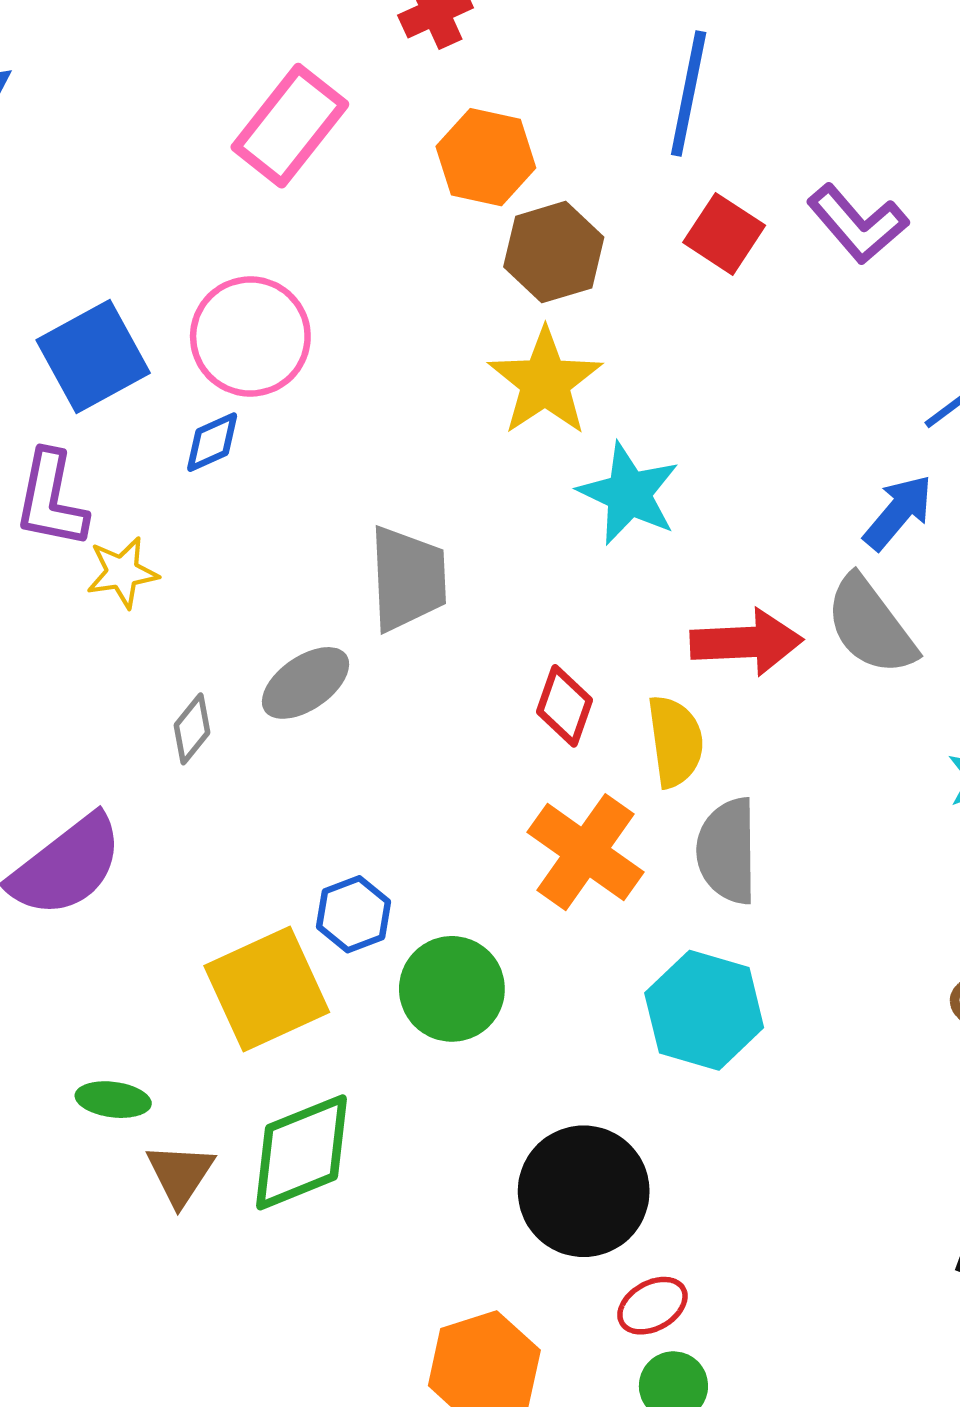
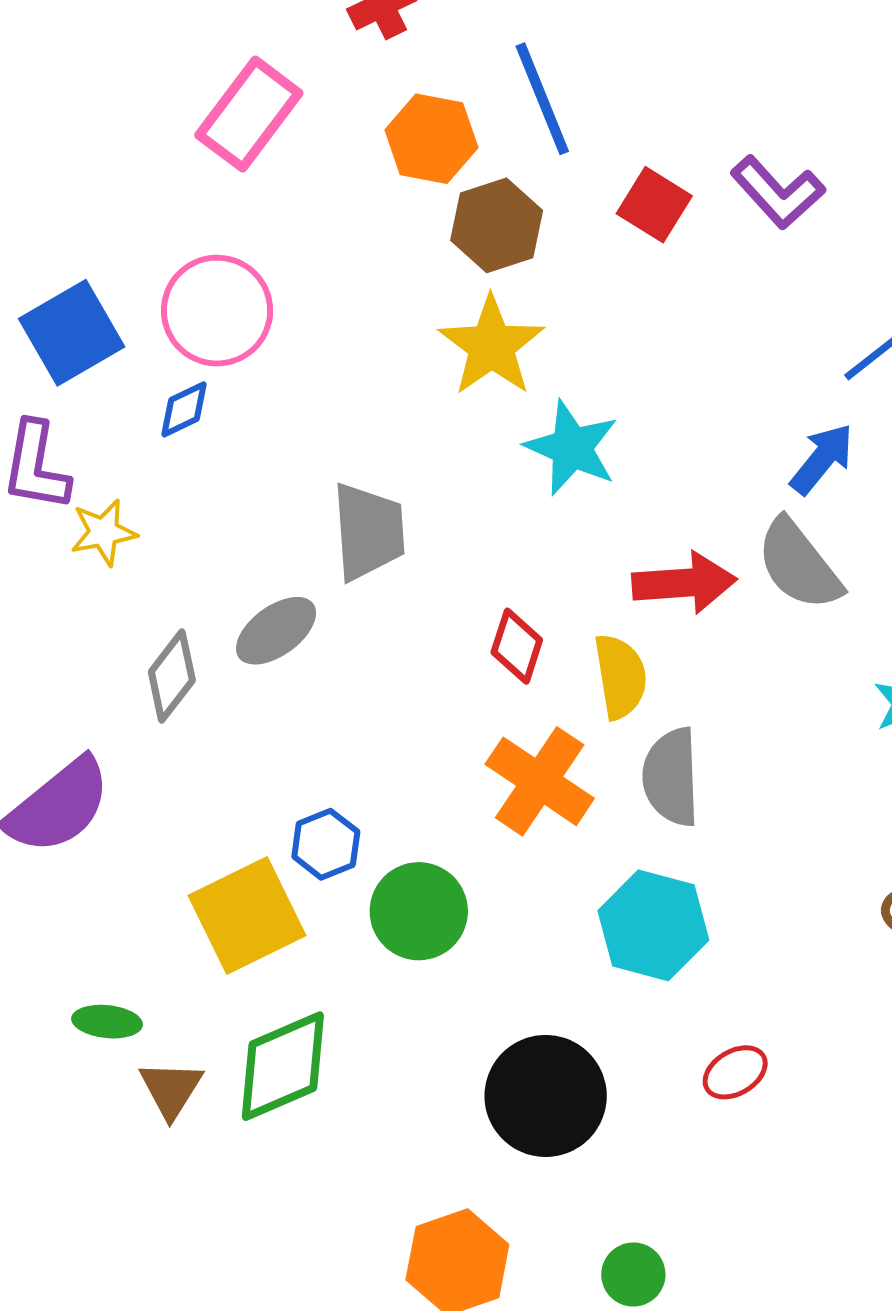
blue line: (689, 93) -> (542, 99), moved, turned -32
gray diamond: (192, 729) -> (172, 676), size x1.4
red ellipse: (652, 1306) -> (735, 1072), moved

